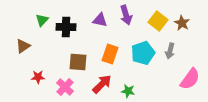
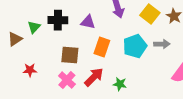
green triangle: (42, 20) -> (34, 27), moved
purple triangle: (100, 20) -> (88, 22), moved
gray arrow: (170, 51) -> (162, 44), turned -105
pink cross: (65, 87) -> (67, 80), moved

